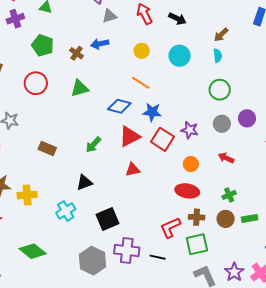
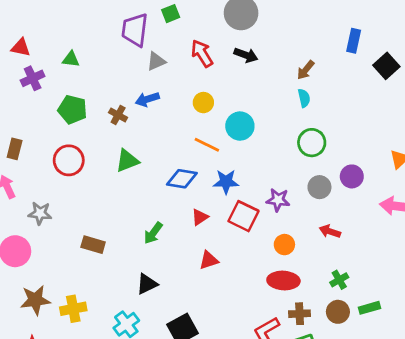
cyan circle: (180, 56) -> (240, 126), moved
red triangle: (130, 137) -> (200, 217), size x0.6

